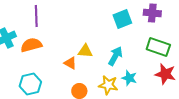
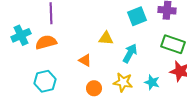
yellow triangle: (85, 51) -> (106, 38), moved
cyan star: (129, 78) -> (152, 82), moved

